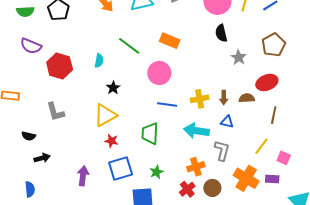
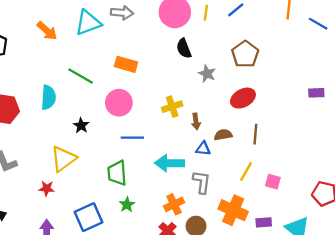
cyan semicircle: (99, 61) -> (48, 97), size x1.5
black star: (113, 88) -> (81, 126), moved
brown semicircle: (247, 98) -> (223, 135), moved
yellow cross: (200, 99) -> (172, 107), moved
red star: (111, 141) -> (47, 188), moved
green star: (156, 172) -> (127, 205), moved
purple rectangle: (272, 179) -> (264, 222), moved

